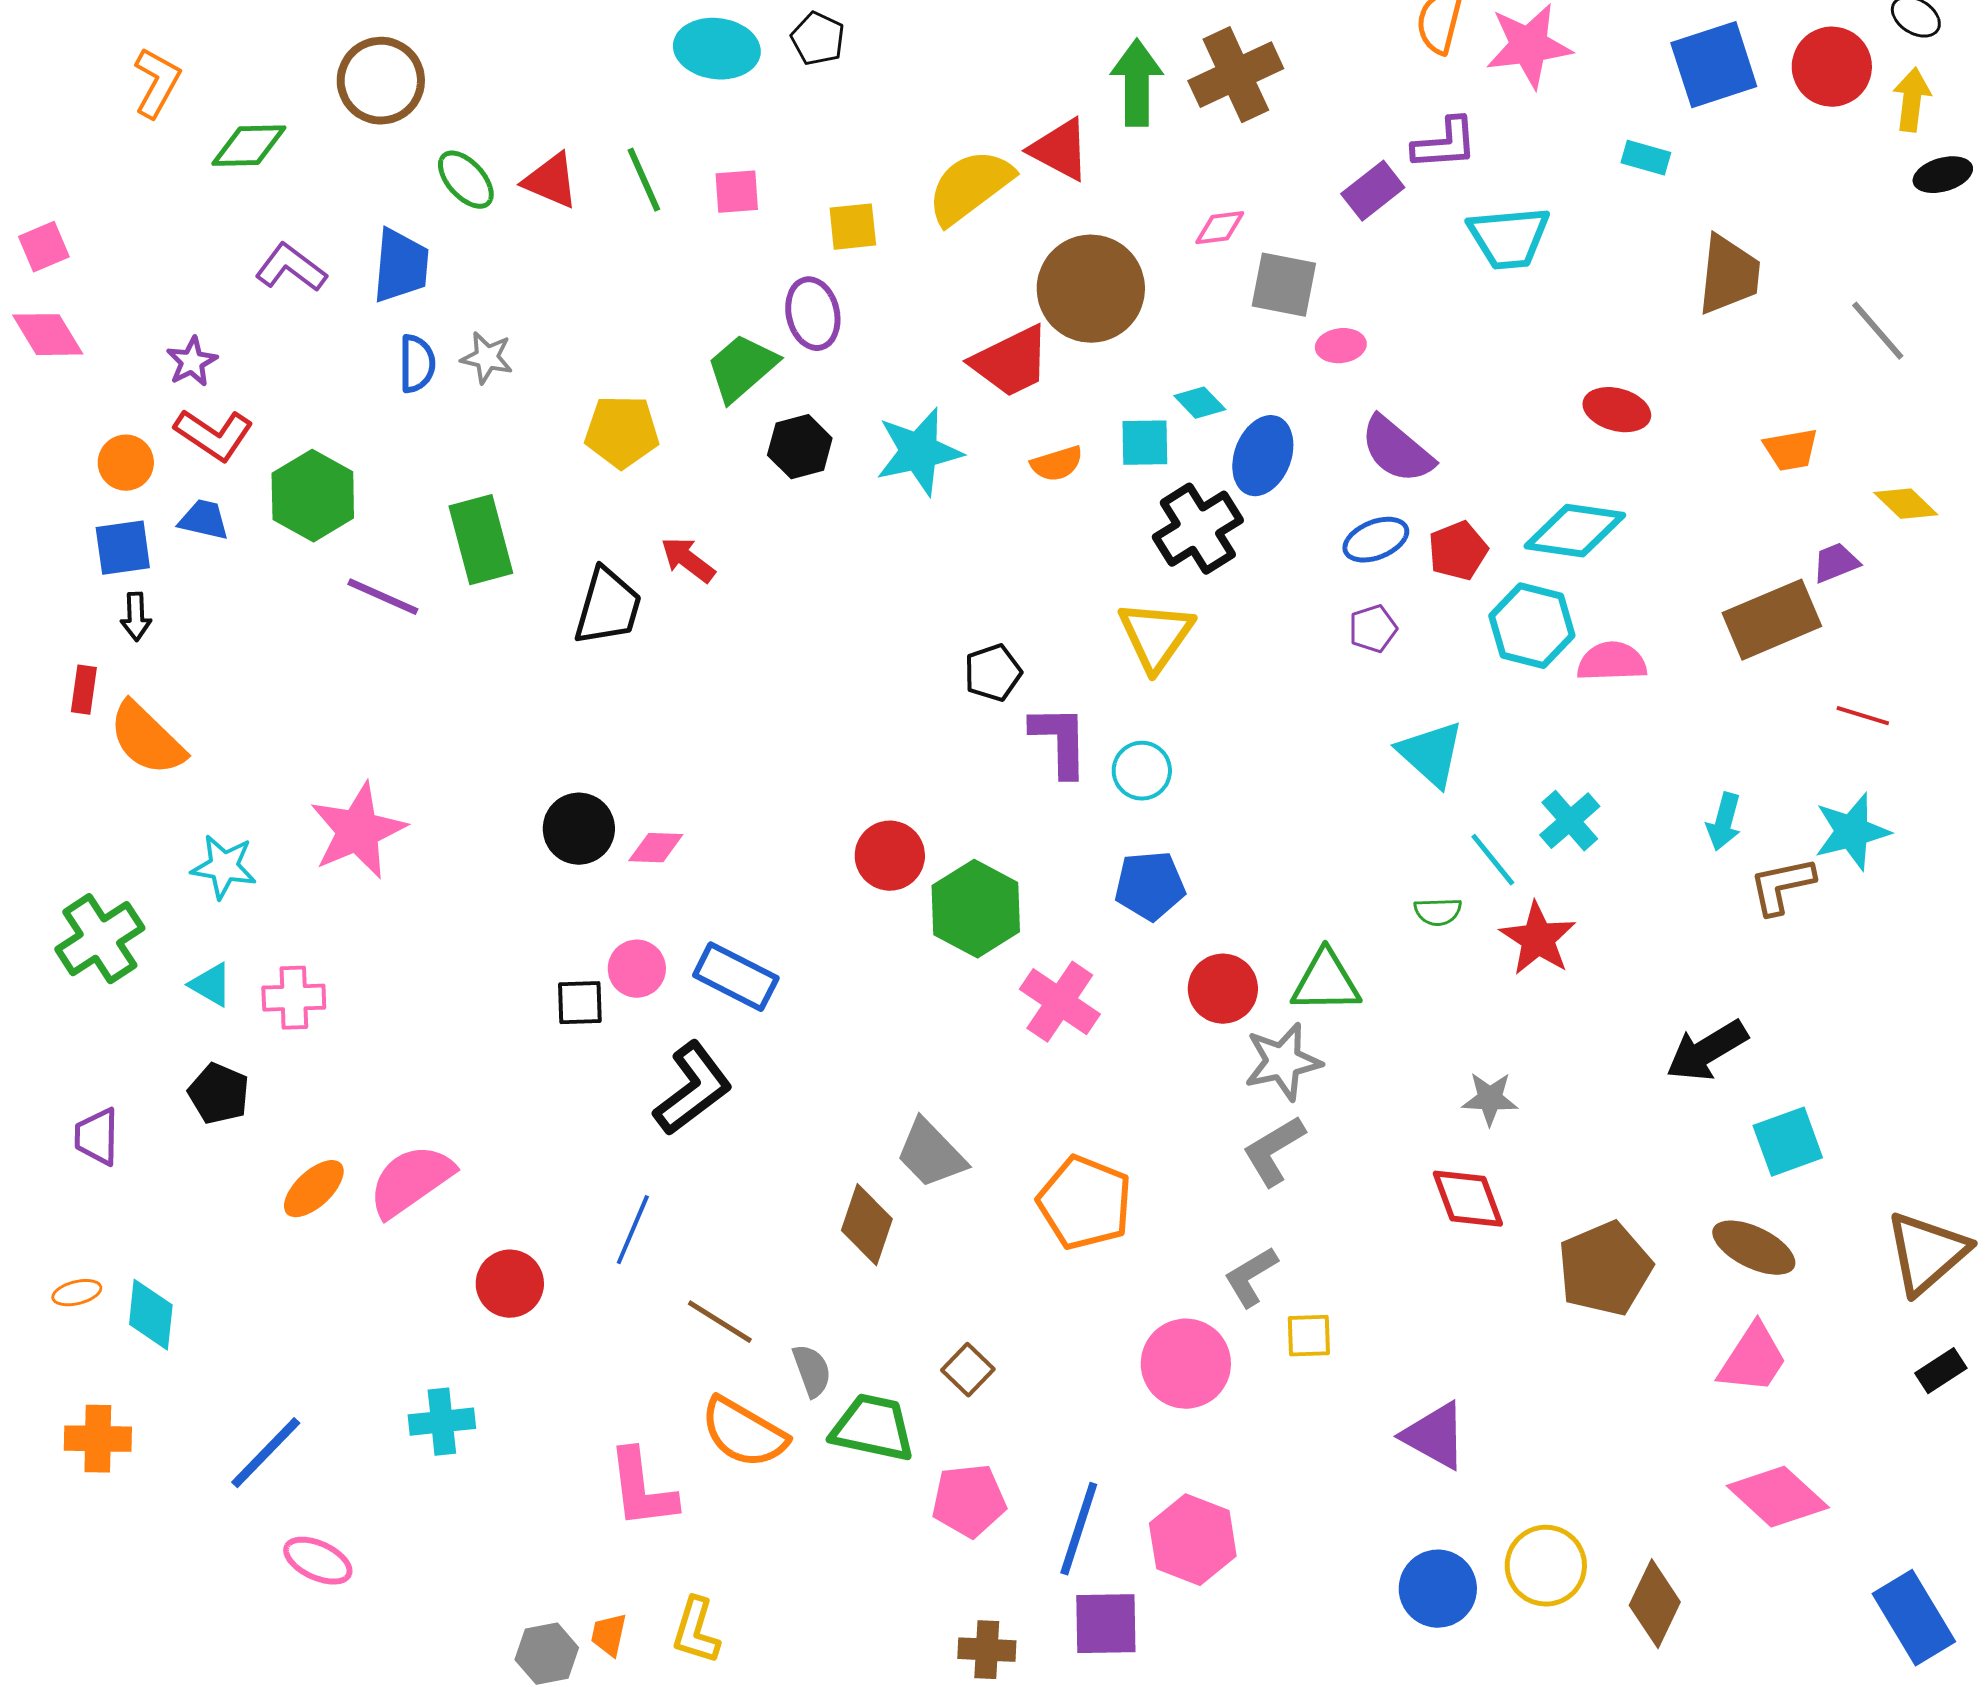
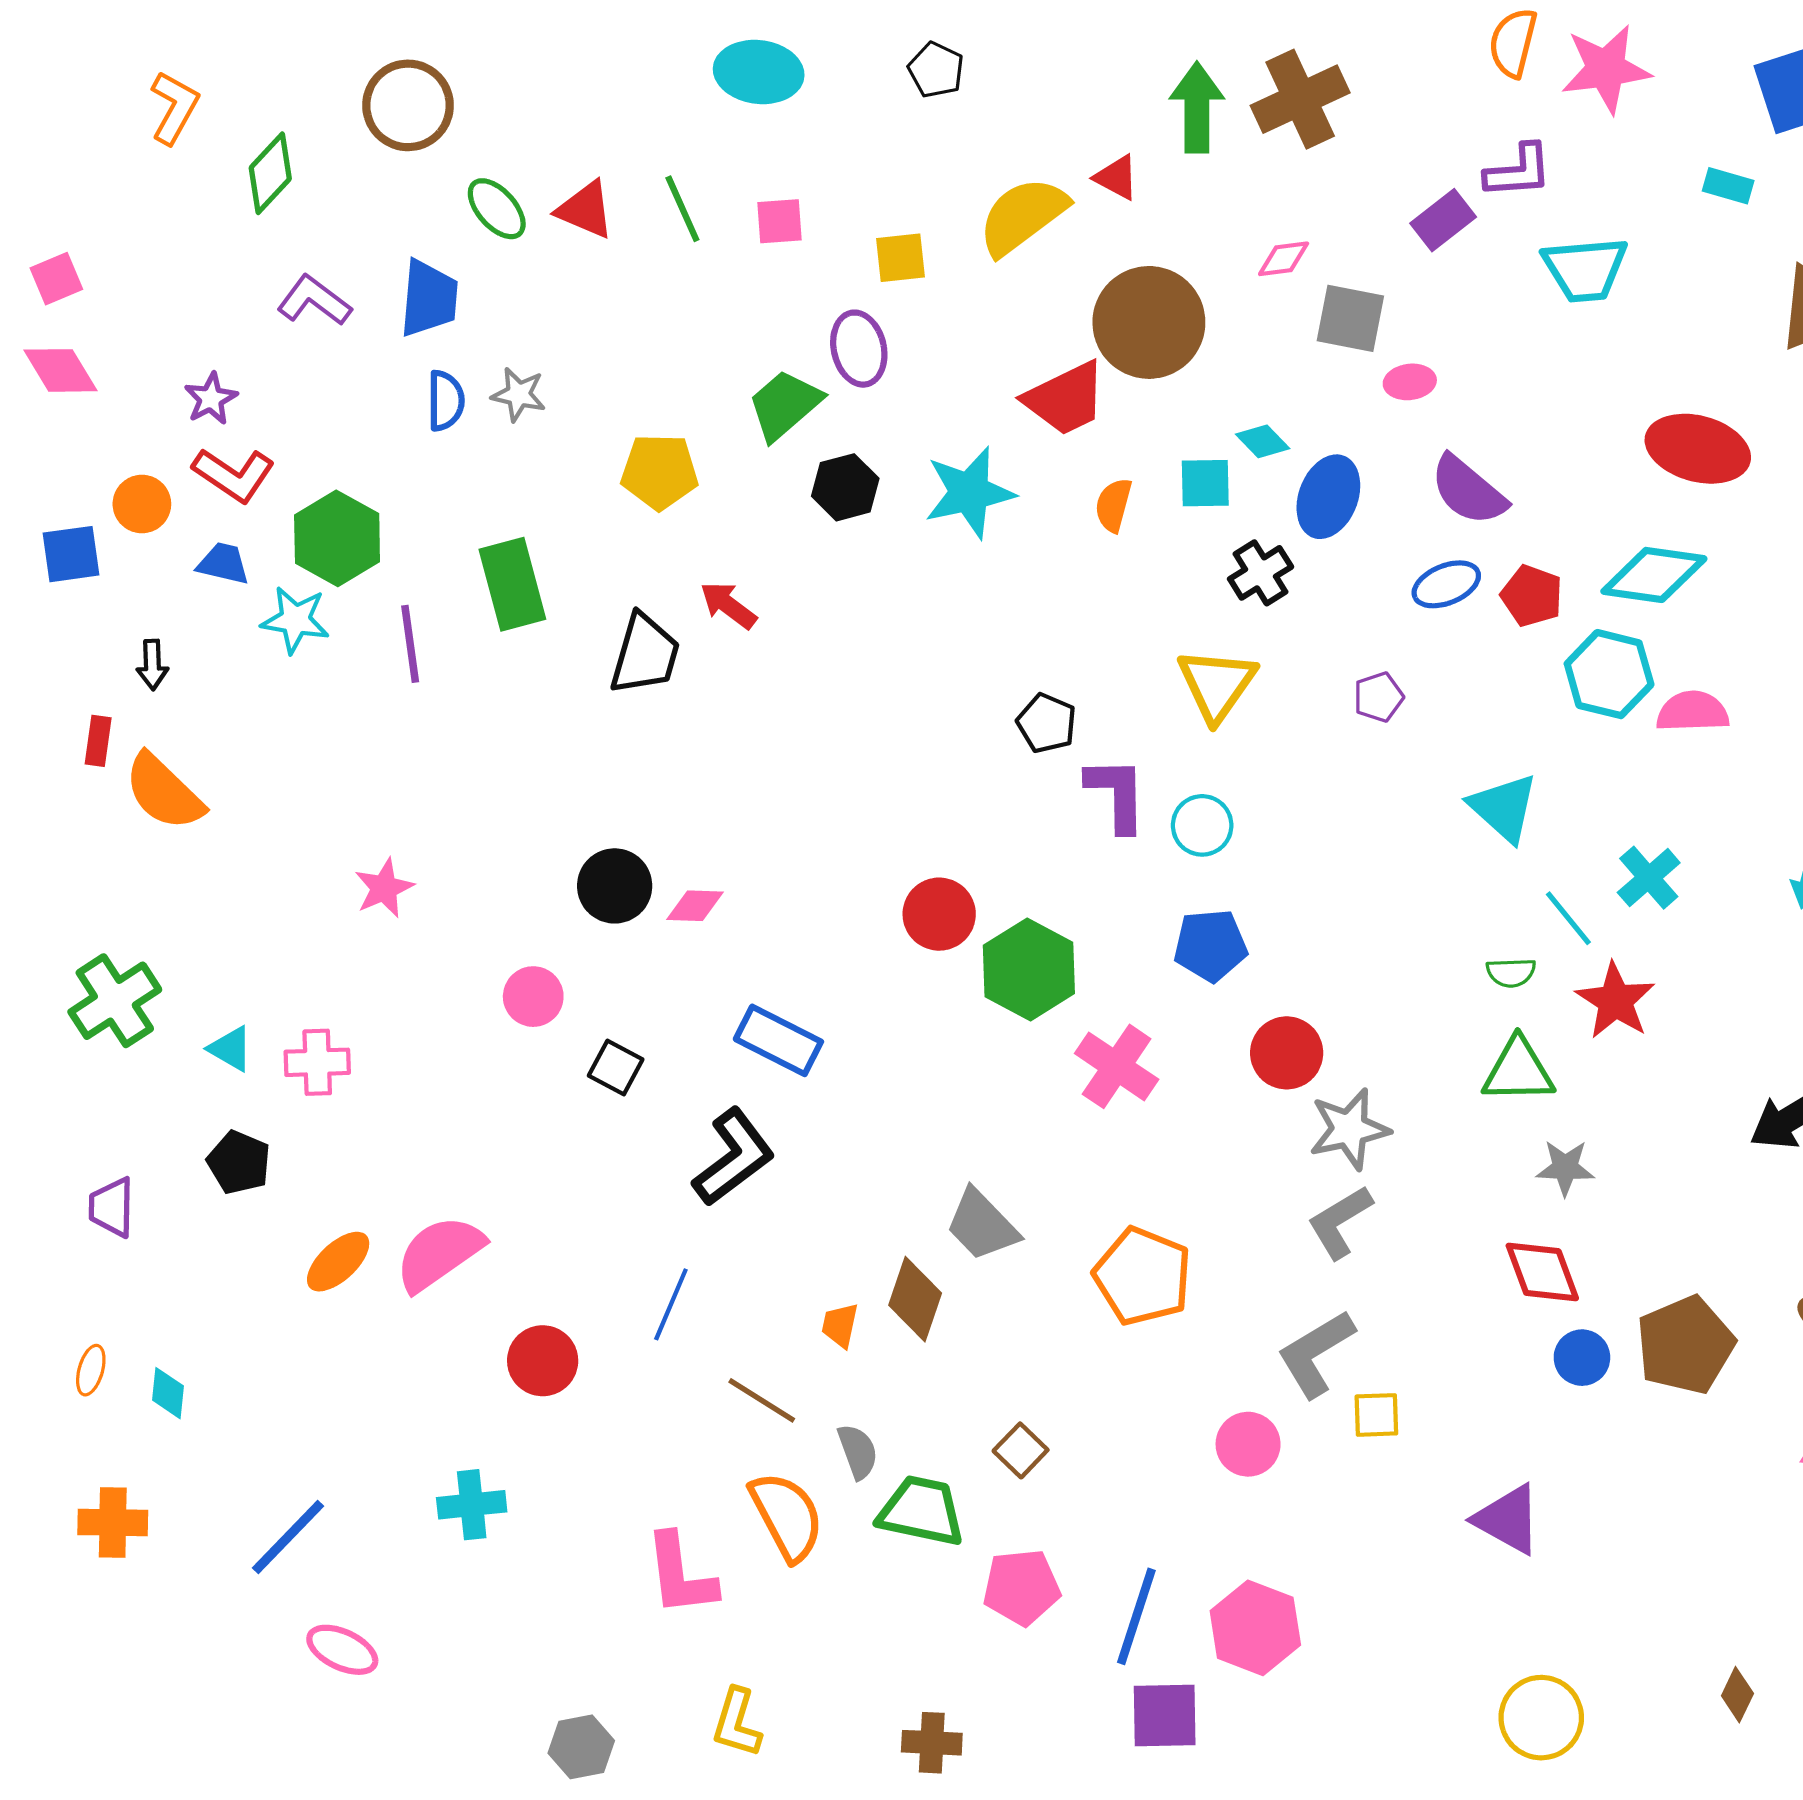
black pentagon: (818, 39) -> (936, 70), moved
green diamond: (249, 146) -> (270, 173), turned -46
red triangle: (1060, 150) -> (1117, 177), size x0.7
red ellipse: (1617, 410) -> (1698, 449), size x1.5
orange semicircle: (1057, 464) -> (1113, 505), turned 122
black cross: (1198, 529) -> (1261, 573), size x0.7
blue square: (123, 548) -> (71, 554), moved
red pentagon: (1458, 551) -> (1532, 596), turned -30
purple line: (383, 597) -> (410, 644), turned 58
purple pentagon: (1373, 629) -> (1378, 697), moved
black pentagon: (993, 673) -> (1047, 723), turned -30
pink star: (358, 831) -> (384, 888), size x0.6
cyan star: (224, 867) -> (295, 620), moved
pink circle: (637, 969) -> (533, 997), moved
green triangle: (1326, 982) -> (1518, 1071), moved
black square: (580, 1003) -> (616, 1068), turned 30
gray L-shape: (1251, 1277) -> (1316, 1353), size x1.4
orange ellipse: (77, 1293) -> (91, 1370), turned -60
cyan diamond: (151, 1315) -> (168, 1393), size x0.7
pink circle: (1186, 1364) -> (1248, 1444), size x0.7
orange semicircle: (744, 1433) -> (787, 1516), turned -148
yellow circle: (1546, 1566) -> (1541, 1718), moved
blue circle: (1438, 1589) -> (1582, 1358), moved, size x0.7
brown diamond: (1655, 1604) -> (1737, 1695), size x0.6
orange trapezoid: (609, 1635) -> (840, 1325), moved
brown cross: (987, 1650) -> (932, 1743), moved

